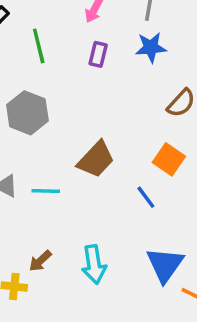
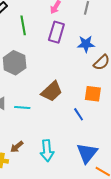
blue star: (151, 47) -> (86, 44), moved
purple rectangle: (98, 54) -> (56, 32), size x1.5
orange square: (169, 159) -> (93, 94), turned -30

